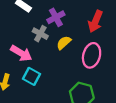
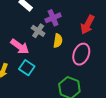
yellow semicircle: (64, 43) -> (58, 41), turned 136

